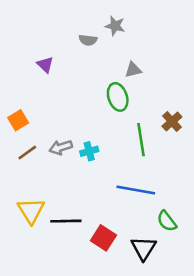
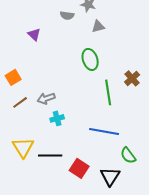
gray triangle: (133, 70) -> (98, 26), moved
cyan cross: (89, 151) -> (57, 118), moved

